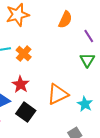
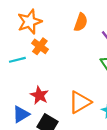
orange cross: (24, 54) -> (40, 46), moved

